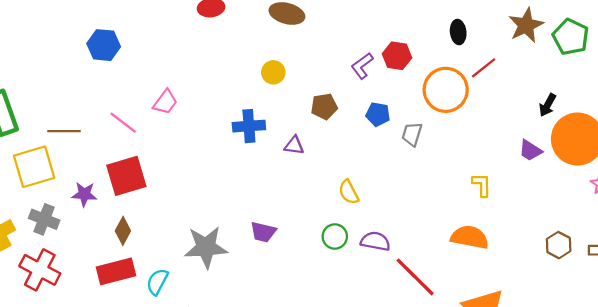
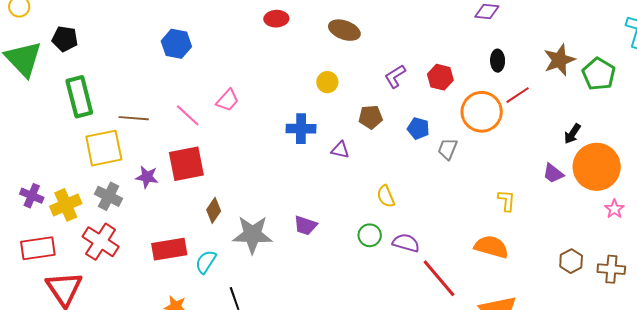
purple L-shape: (362, 66) -> (395, 76), moved
brown diamond: (123, 231) -> (214, 210), moved

